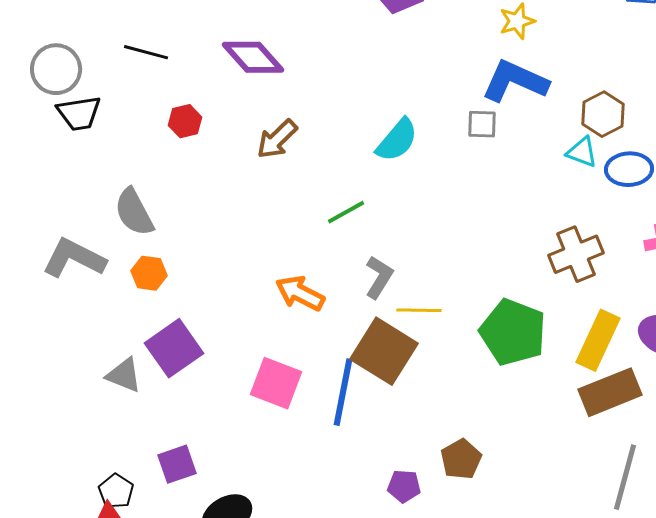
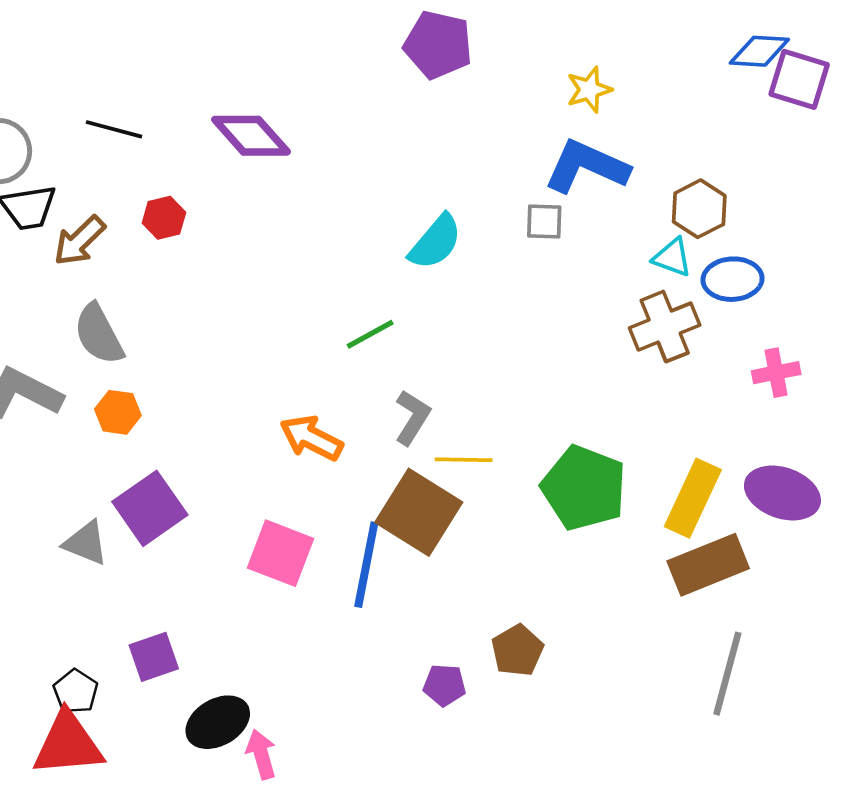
brown arrow: (277, 139) -> (79, 241), moved
brown cross: (576, 254) -> (665, 327), moved

